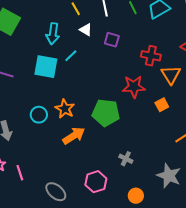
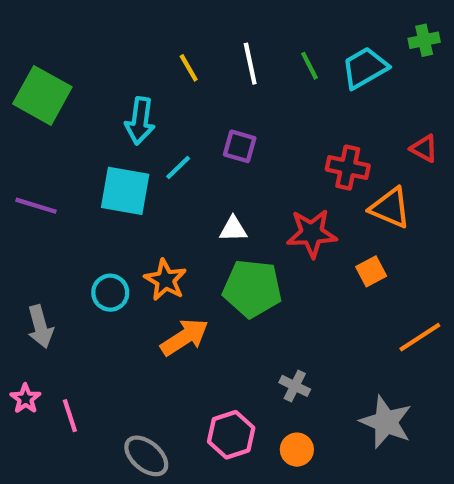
white triangle: (86, 30) -> (233, 229), moved, turned -32
purple square: (112, 40) -> (240, 146), moved
orange triangle: (171, 75) -> (390, 208), turned -35
orange circle: (136, 196) -> (297, 450), moved

